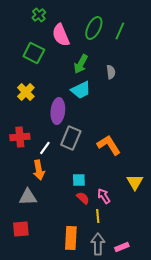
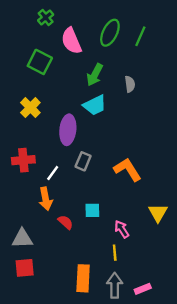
gray rectangle: (71, 138) -> (83, 161), size x0.7
gray triangle: (28, 197) -> (22, 239), moved
red semicircle: (83, 198) -> (66, 222), moved

